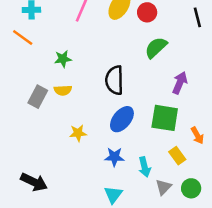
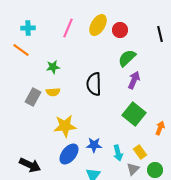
purple arrow: (180, 83) -> (134, 80), moved
green square: (165, 118) -> (134, 114), turned 30
blue ellipse: (122, 119) -> (69, 154), moved
yellow star: (78, 133) -> (65, 126), size x1.6
orange arrow: (197, 136) -> (160, 128), turned -128
yellow rectangle: (177, 156) -> (140, 152), moved

